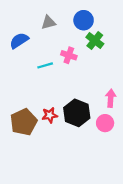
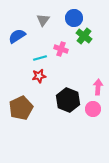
gray triangle: (48, 22) -> (43, 20), turned -40
red star: (50, 115) -> (39, 76), moved

